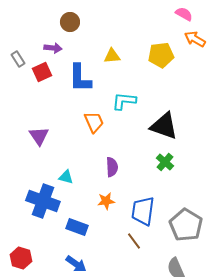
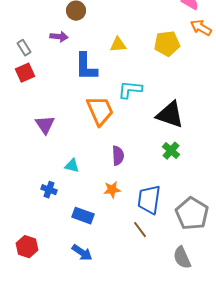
red square: (42, 72) -> (25, 73), moved
orange trapezoid: (94, 122) -> (100, 111), size x1.4
blue cross: (43, 201) -> (49, 190), size x0.5

